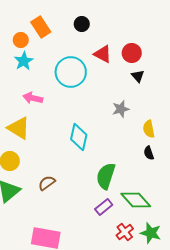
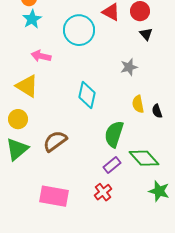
yellow semicircle: (149, 129) -> (138, 104), moved
brown semicircle: (47, 183) -> (55, 141), size x1.4
red cross: (125, 232) -> (103, 192), moved

